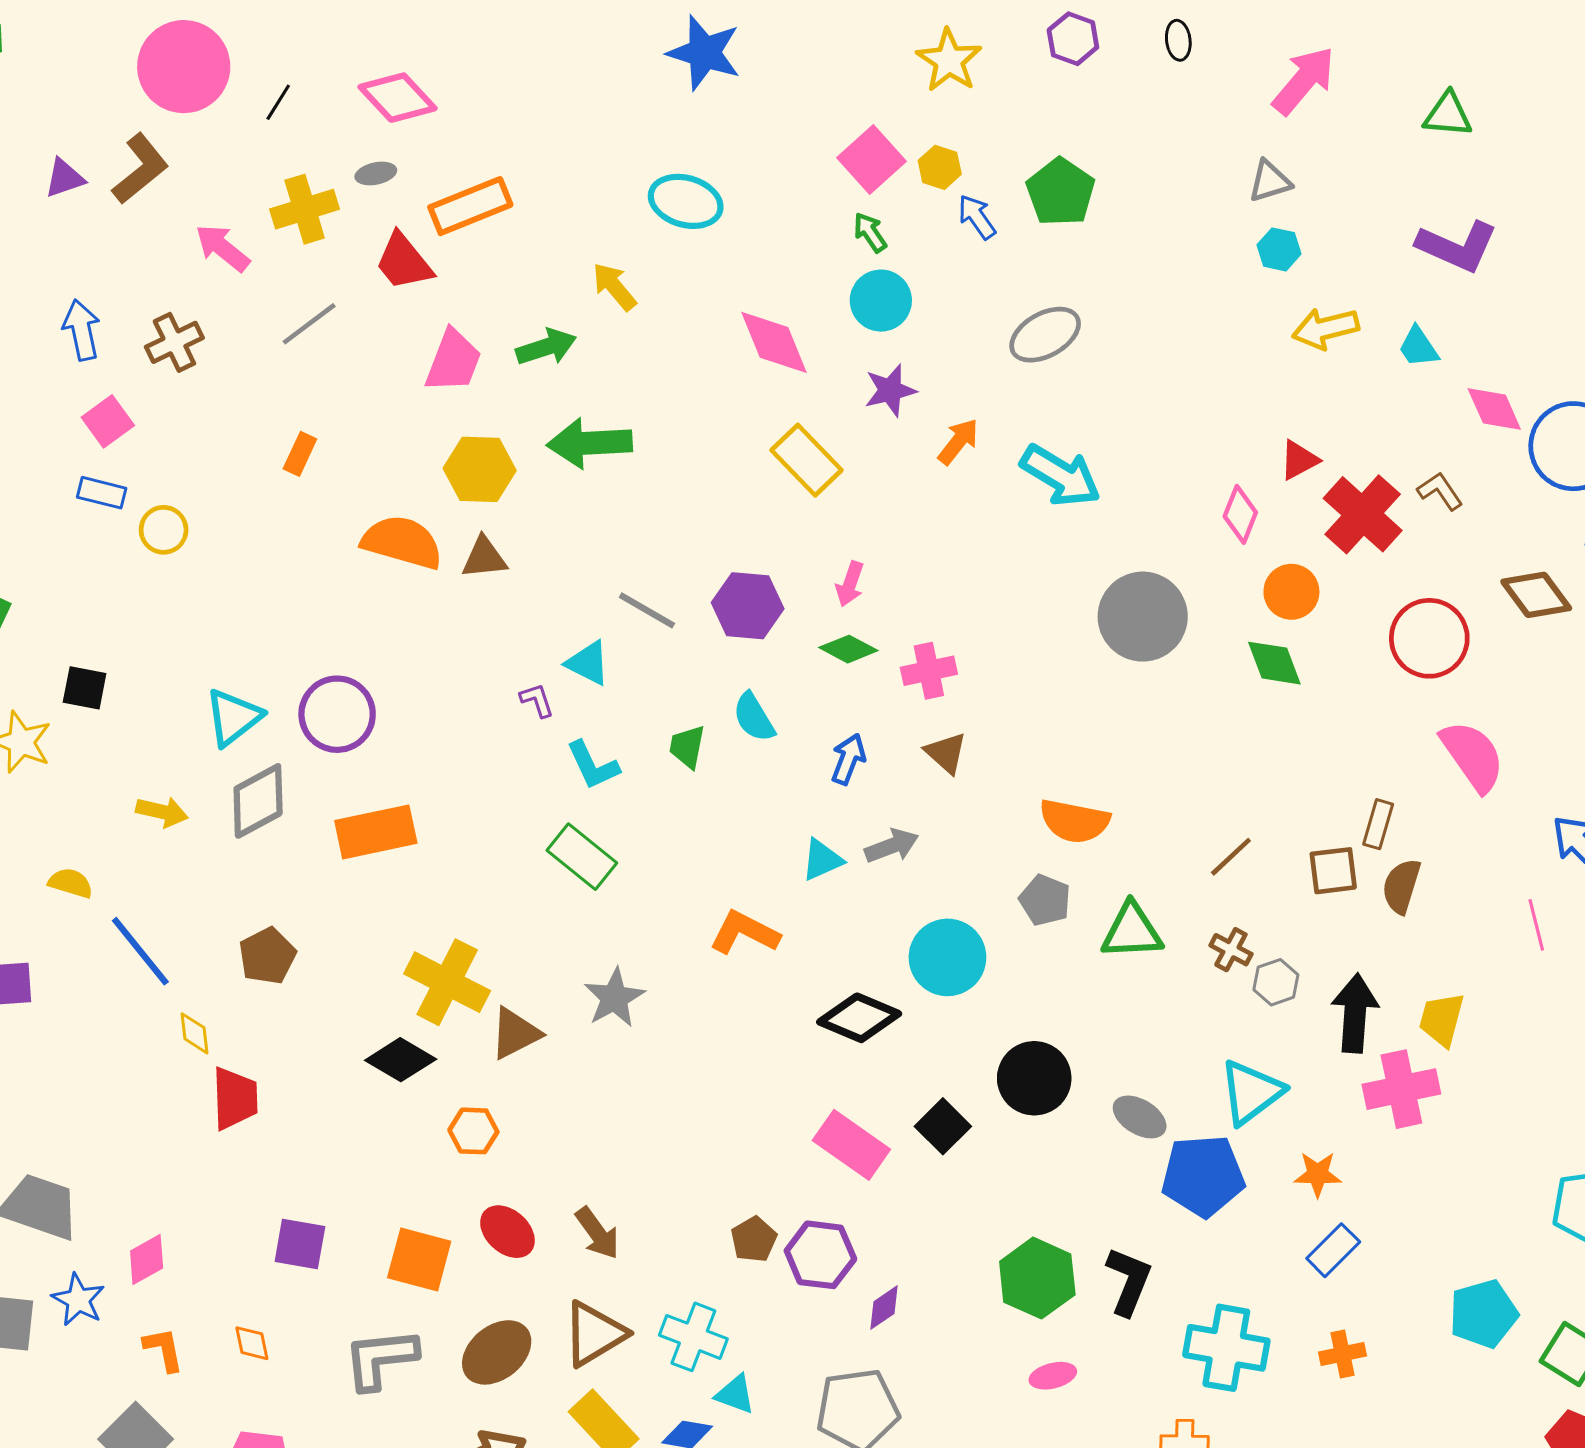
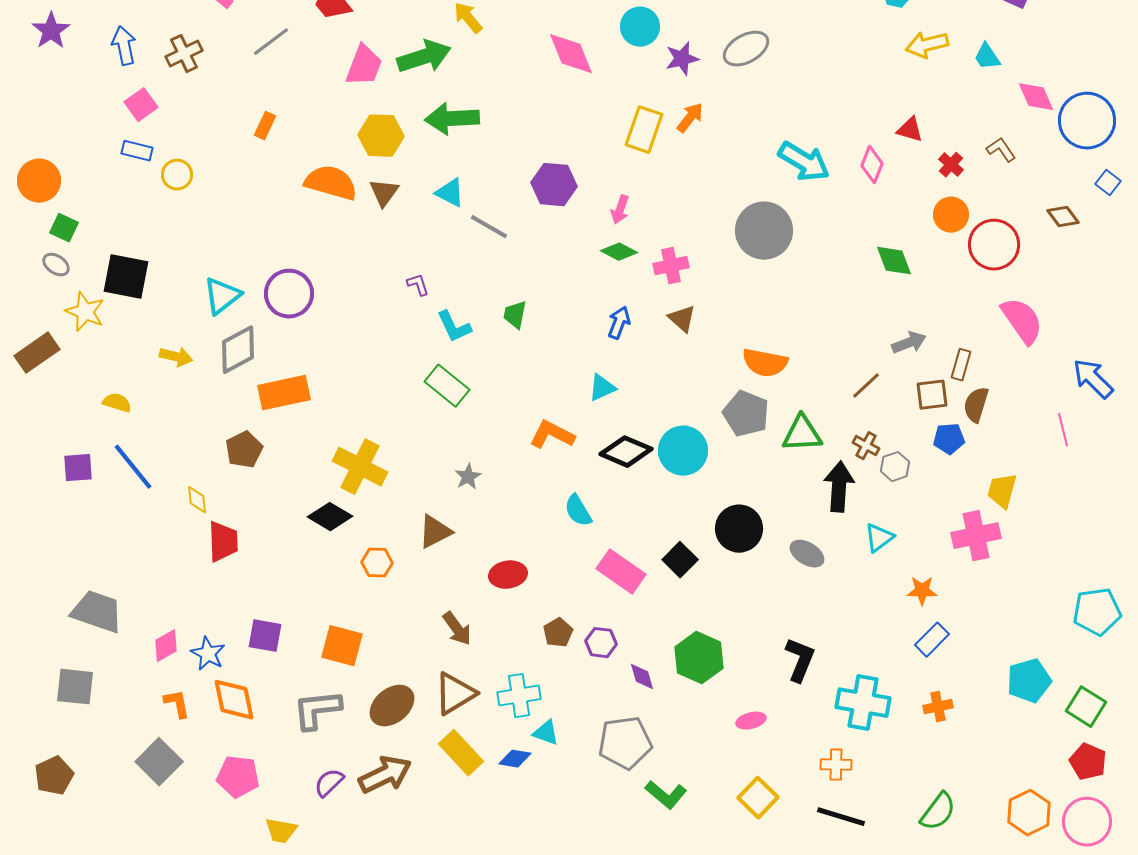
green arrow: (546, 347) -> (424, 57), size x1.4
purple star: (890, 390) -> (682, 59), moved
yellow rectangle: (806, 460) -> (644, 130), moved, turned 63
red triangle: (1299, 460) -> (910, 130), turned 44
cyan arrow: (1061, 476) -> (804, 162), moved
red cross: (1363, 514) -> (951, 165), size x0.5
brown triangle: (484, 558) -> (384, 193), turned -48
orange circle: (1291, 592) -> (951, 215), moved
brown diamond: (1536, 595) -> (1063, 217), size x0.7
purple hexagon: (748, 606) -> (554, 185), moved
gray circle: (1143, 617) -> (764, 231), moved
cyan triangle: (588, 663) -> (450, 193), moved
black square: (85, 688) -> (126, 277), size x1.6
cyan semicircle: (754, 717) -> (578, 511), moved
orange rectangle: (376, 832) -> (284, 393), moved
gray arrow: (892, 846) -> (909, 343), moved
gray pentagon: (1045, 900) -> (746, 414), size x1.4
blue line: (140, 951) -> (133, 467), moved
gray star: (614, 998) -> (468, 477), size x0.7
black arrow: (1355, 1013) -> (839, 487), moved
black diamond: (859, 1018) -> (626, 452), moved
brown triangle: (515, 1033) -> (435, 532), moved
cyan triangle: (1251, 1092) -> (879, 538), size x0.7
blue pentagon: (1203, 1176) -> (949, 439), moved, size x0.6
red ellipse: (507, 1232) -> (508, 575), moved, turned -51
purple hexagon: (820, 1255) -> (601, 643), size x0.7
green hexagon: (1037, 1278) -> (699, 658), moved
blue star: (78, 1300) -> (208, 654), moved
purple diamond: (884, 1308) -> (642, 677), turned -72
cyan cross: (693, 1337) -> (519, 696), turned -30
orange diamond: (252, 1343) -> (234, 700), size x1.8

